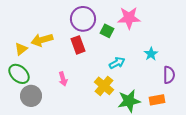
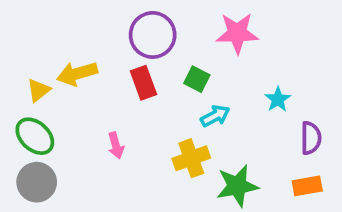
green square: (107, 31) -> (197, 79), moved
yellow cross: (104, 86) -> (191, 158), turned 30
gray circle: (31, 96) -> (37, 182), moved
orange rectangle: (157, 100) -> (307, 186), moved

